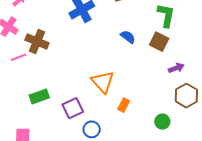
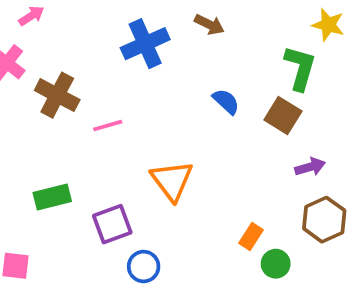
pink line: (19, 57) -> (108, 125), moved
orange rectangle: (124, 105) -> (251, 236), moved

